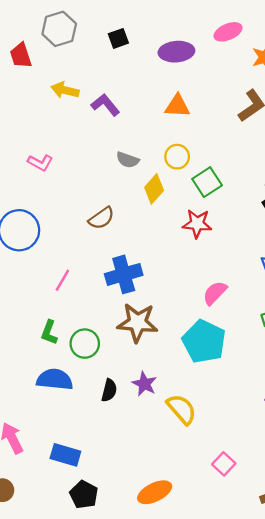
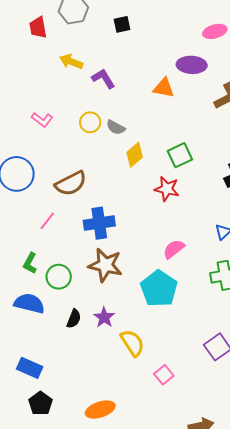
purple ellipse: (176, 52) -> (192, 65), moved
yellow circle: (177, 157) -> (90, 122), moved
brown semicircle: (101, 218) -> (71, 183), moved, size x1.4
pink square: (224, 464) -> (164, 375), moved

